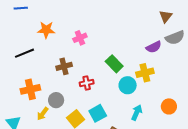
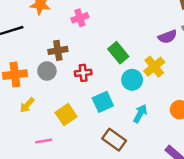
yellow cross: (145, 73) -> (154, 67), turned -30
gray circle: (56, 100) -> (47, 71), moved
cyan square: (98, 113) -> (103, 102), moved

